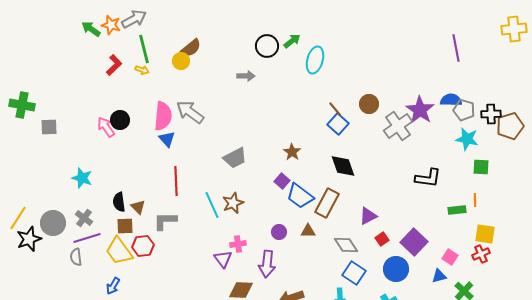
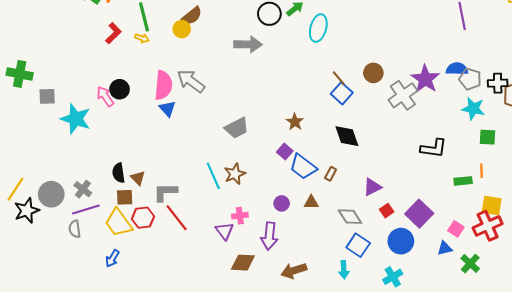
gray arrow: (246, 76) -> (248, 44), size x1.5
cyan star: (82, 178) -> (76, 119), moved, size x1.4
red line: (176, 181) -> (177, 218), moved, turned -36
brown rectangle: (327, 203) -> (331, 174), size x0.5
red cross: (481, 254) -> (488, 226), size x1.6

